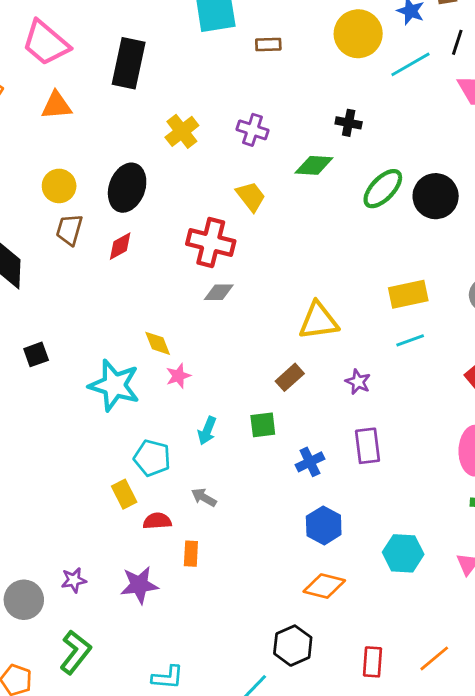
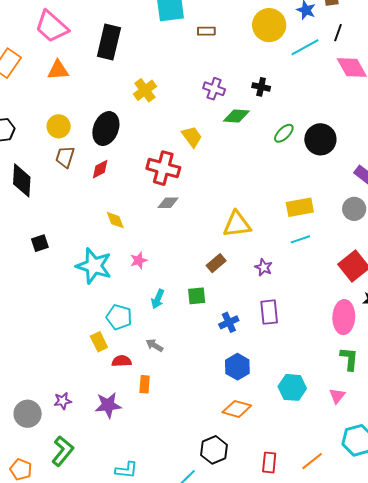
purple cross: (253, 130) -> (214, 89), moved
green ellipse: (383, 189) -> (284, 133), size x0.7
yellow diamond: (158, 343) -> (115, 220), moved

